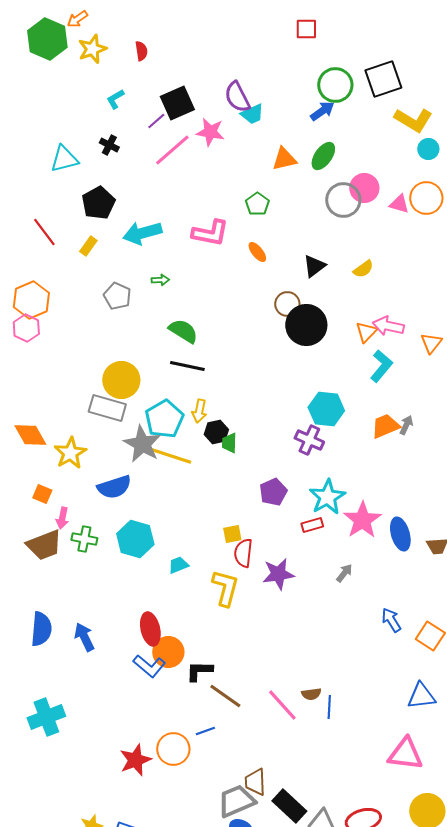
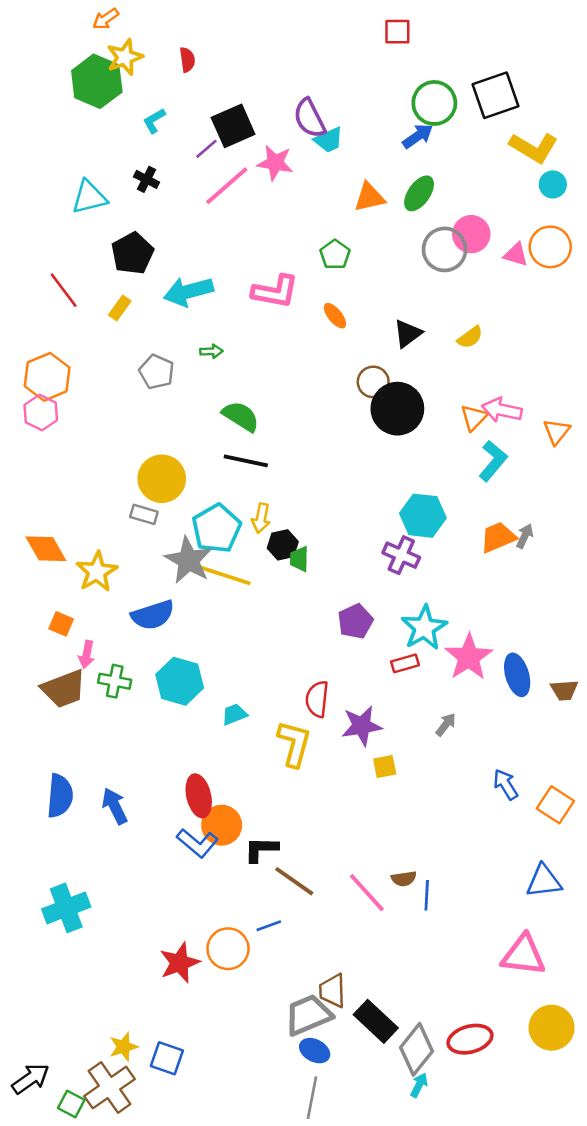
green hexagon: (47, 39) -> (97, 81), moved
gray rectangle: (107, 408) -> (144, 514), size x0.6
yellow square: (232, 534) -> (385, 767), moved

